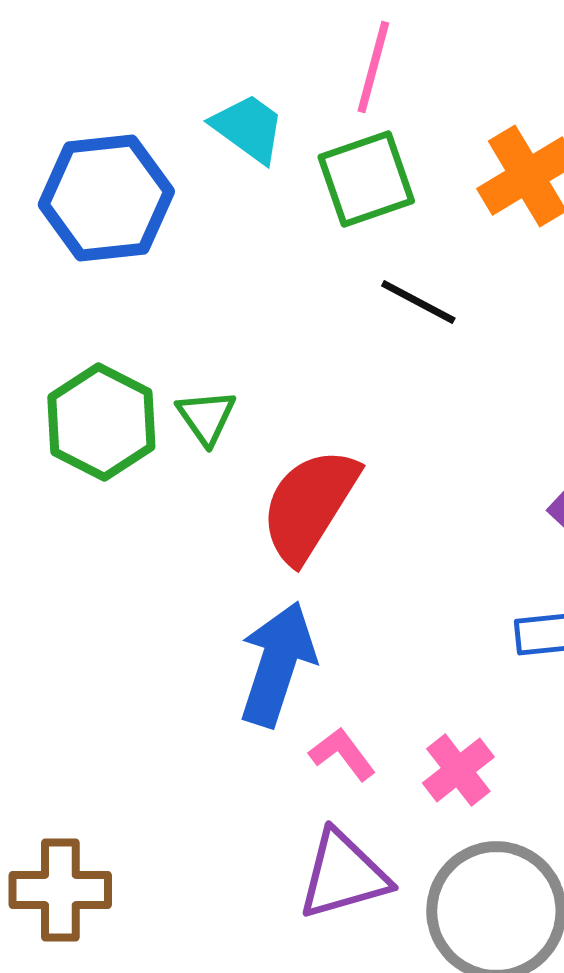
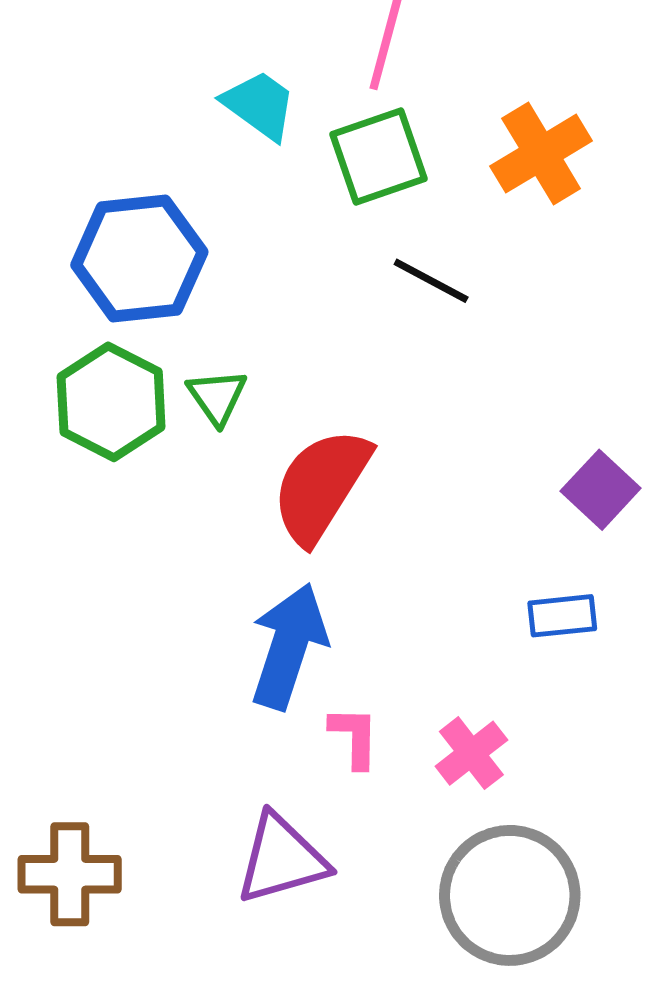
blue hexagon: (106, 198) -> (139, 259), moved
pink L-shape: (342, 754) -> (354, 737), turned 38
purple triangle: (343, 875) -> (282, 859), moved

